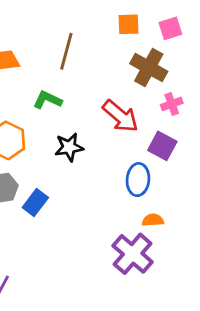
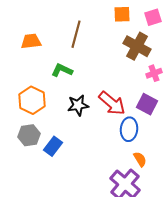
red arrow: (120, 116) -> (112, 103), moved
orange semicircle: (153, 220) -> (140, 159), turned 63

